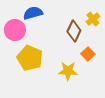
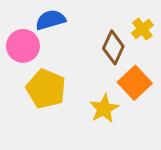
orange square: (88, 54) -> (135, 83), size x1.5
yellow star: (68, 71) -> (104, 109), turned -30

